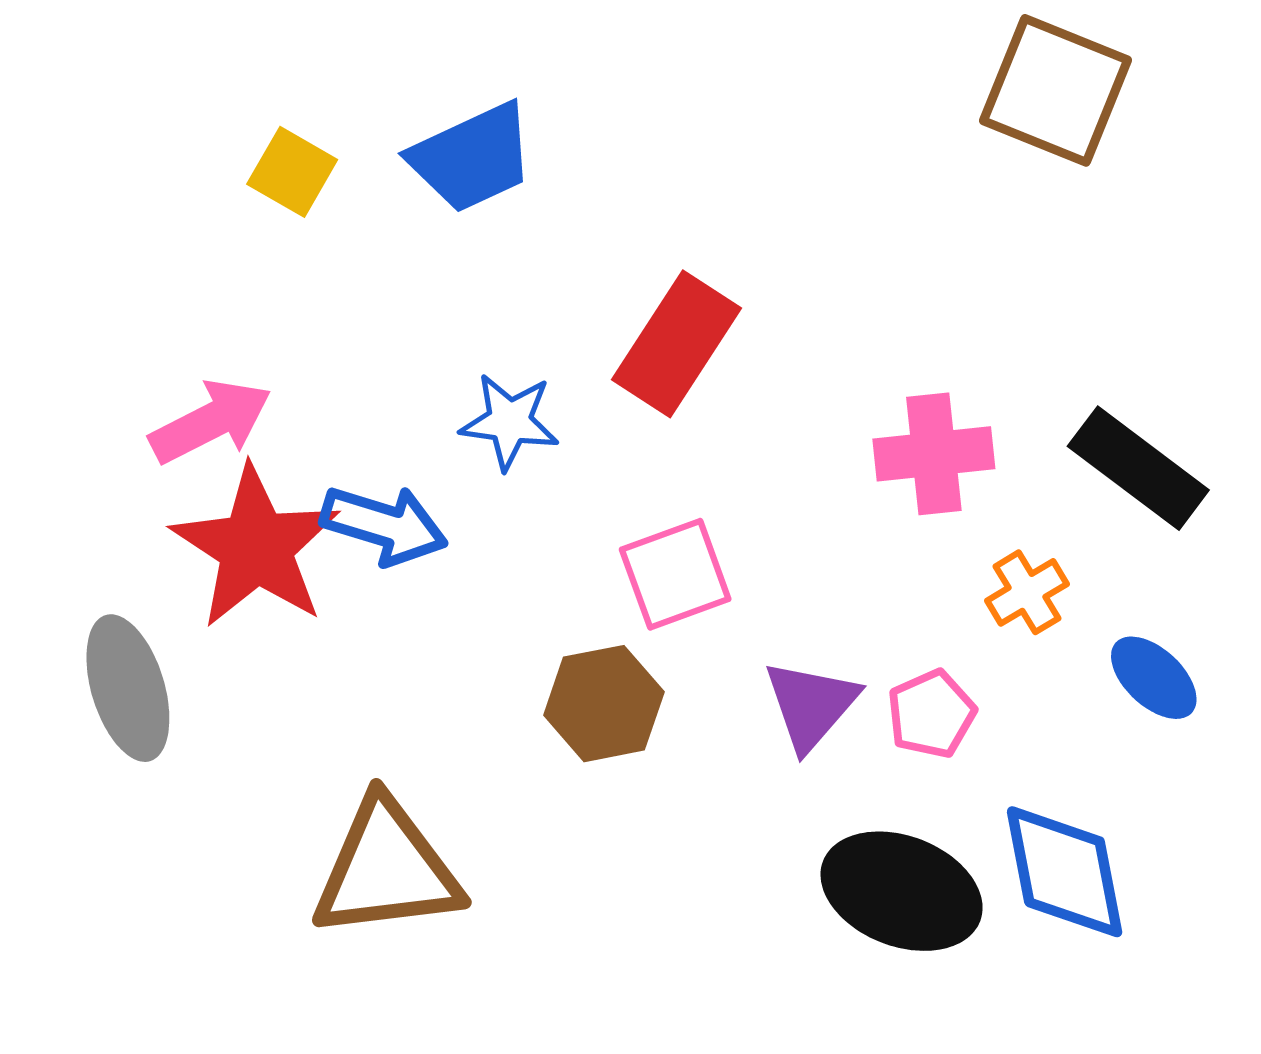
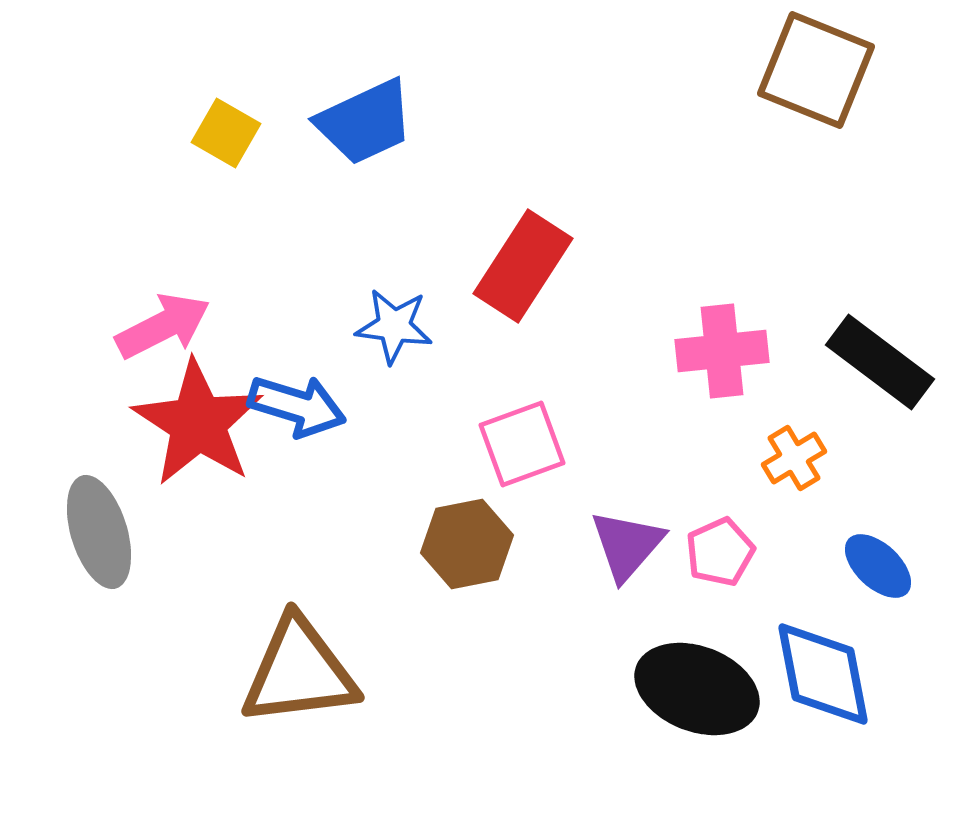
blue ellipse: (1154, 678) -> (878, 566), moved

